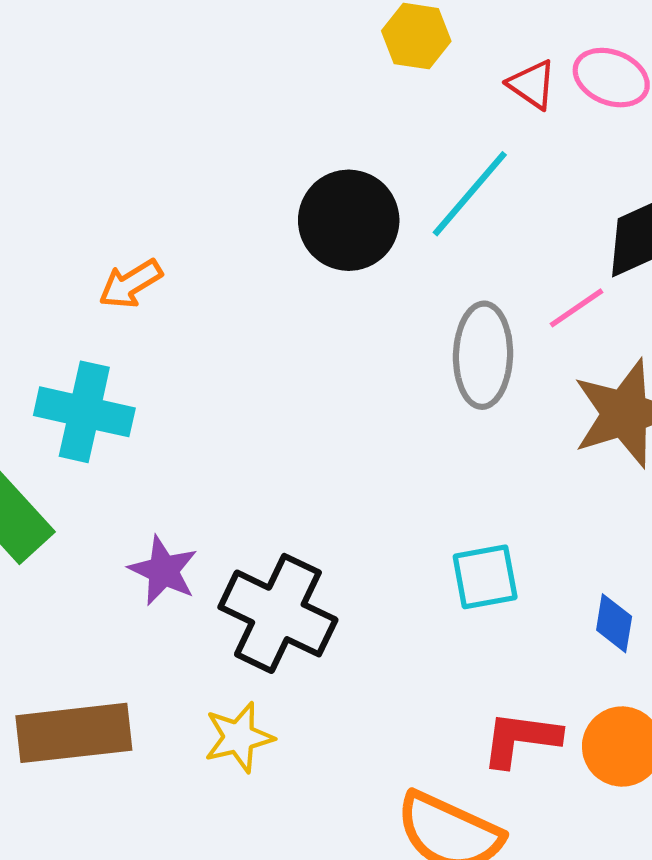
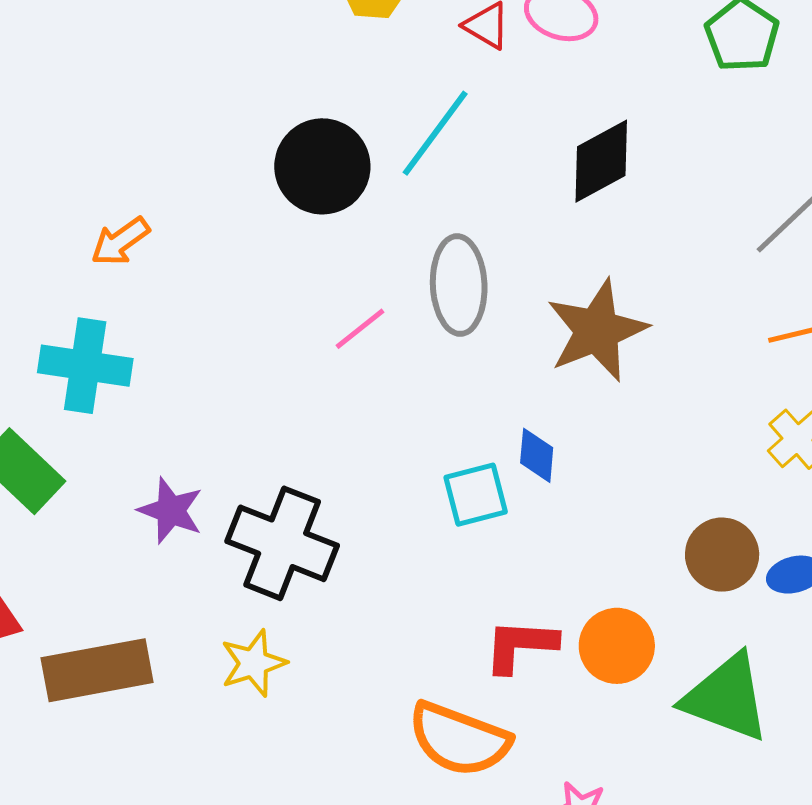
pink line: (577, 308) -> (360, 329), moved
blue diamond: (614, 623) -> (537, 455), moved

